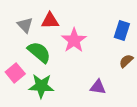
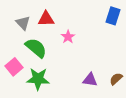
blue rectangle: (122, 30) -> (113, 16), moved
pink star: (74, 40) -> (68, 37), size x0.6
brown semicircle: (126, 61) -> (116, 79), moved

